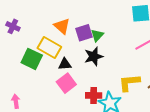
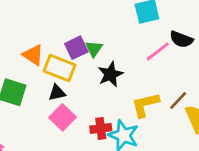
orange triangle: (62, 26) -> (33, 55), moved
yellow rectangle: (49, 48) -> (60, 68), moved
black star: (94, 56) -> (110, 74), moved

